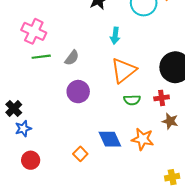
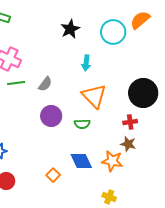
orange triangle: (124, 70) -> (94, 96), turned -36
green semicircle: (132, 100) -> (82, 124), moved
brown star: (170, 121) -> (128, 144), moved
yellow cross: (172, 177) -> (109, 197), moved, turned 32

